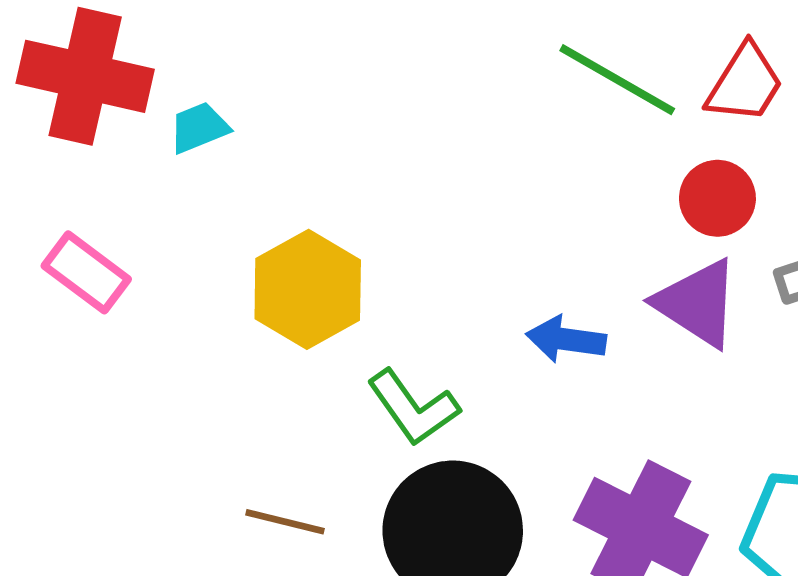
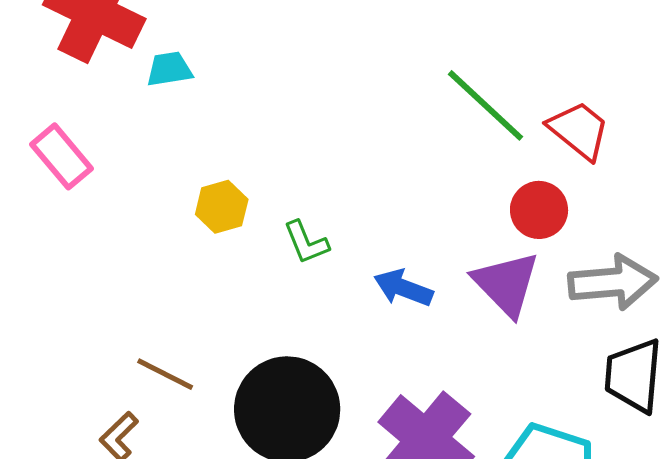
red trapezoid: (745, 84) -> (579, 130), turned -96
yellow hexagon: (308, 289) -> (222, 207), size x0.6
green L-shape: (413, 408) -> (306, 242), moved, size x0.7

